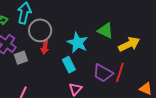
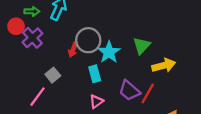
gray circle: (40, 30) -> (88, 40), moved
green triangle: (105, 31) -> (142, 46), turned 36
gray square: (21, 58) -> (53, 75), moved, turned -32

